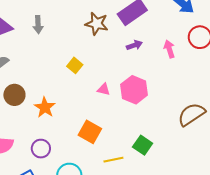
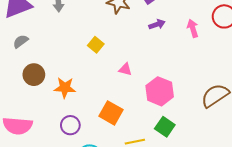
pink hexagon: (134, 90) -> (160, 91), moved
orange star: (45, 107) -> (65, 88), turned -30
purple circle: (41, 149) -> (70, 125), moved

